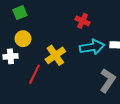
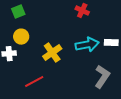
red cross: (83, 21) -> (82, 11), moved
red line: (34, 74) -> (34, 82), moved, turned 36

